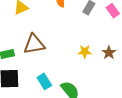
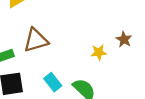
yellow star: (85, 52) -> (99, 52), moved

